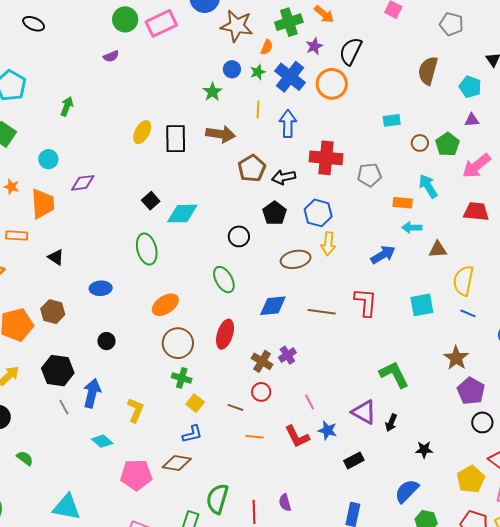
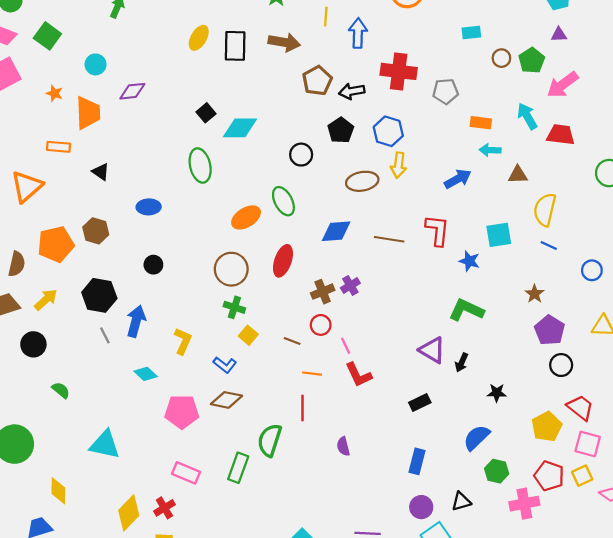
cyan arrow: (428, 186) -> (527, 116), moved
orange ellipse: (165, 305) -> (246, 217), moved
brown star: (456, 358) -> (535, 294), size x0.7
brown cross: (262, 361) -> (323, 292), turned 35
green L-shape: (394, 375) -> (466, 310), turned -40
pink line: (310, 402) -> (346, 346), moved
blue star: (328, 430) -> (469, 261), moved
blue L-shape: (192, 434) -> (225, 365), moved, turned 50
red line: (254, 512) -> (303, 408), moved

